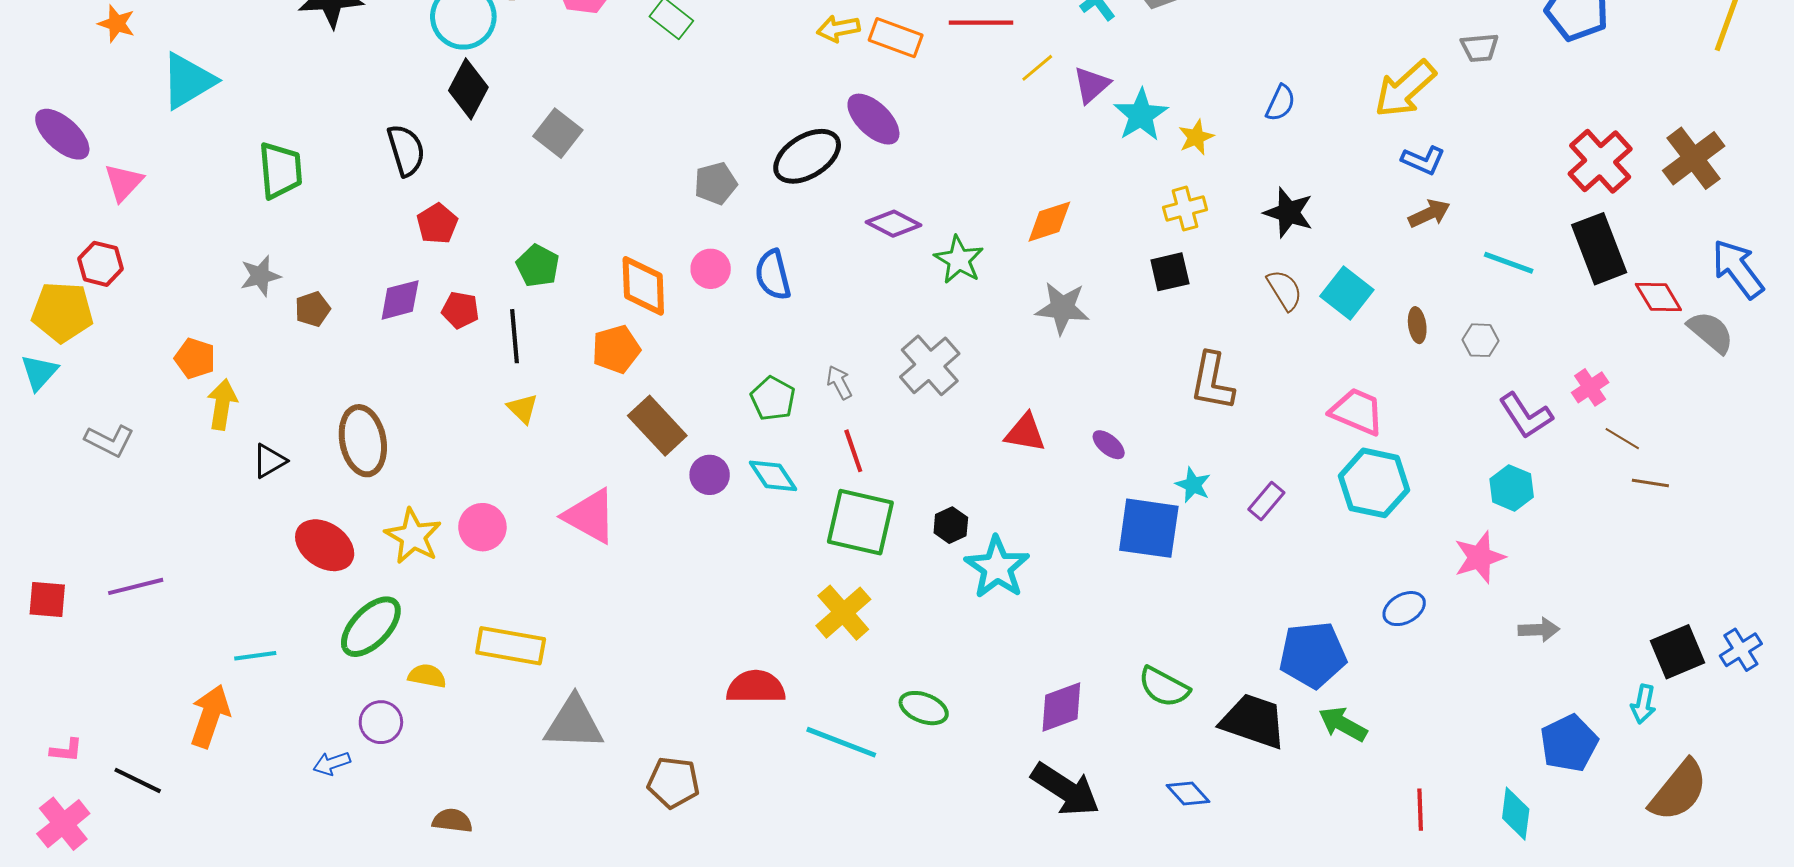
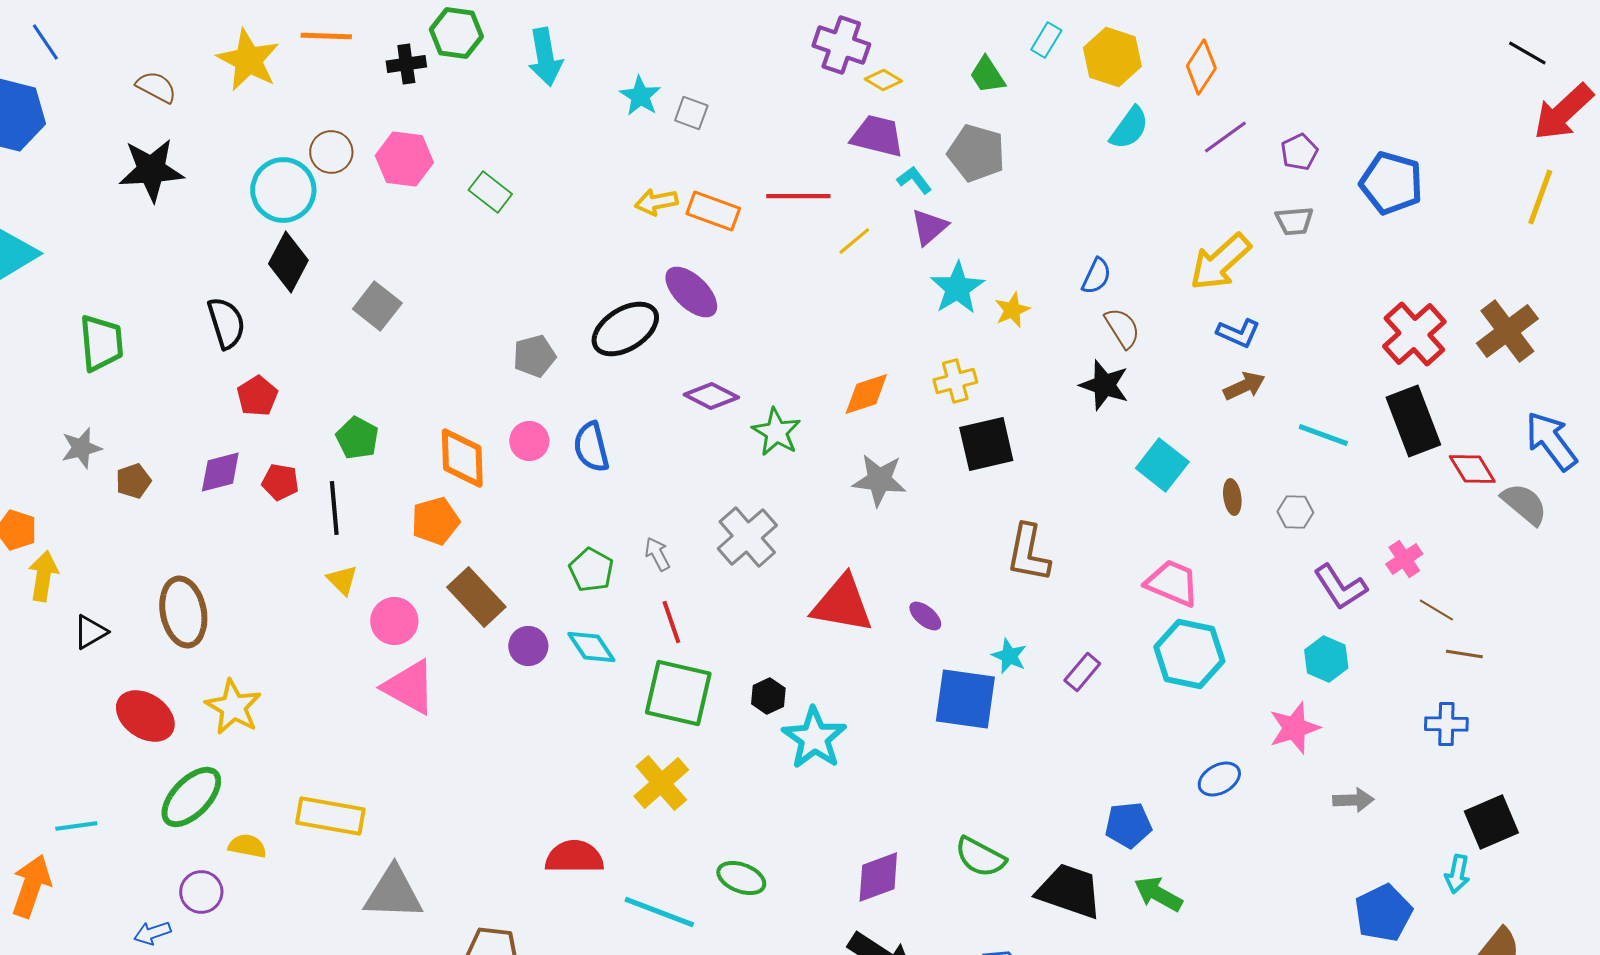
purple triangle: (1092, 85) -> (929, 227), moved
yellow cross: (1185, 209) -> (955, 381), moved
black square: (1170, 272) -> (986, 444), size x1.4
brown semicircle: (1285, 290) -> (1122, 328), moved
red triangle: (1025, 433) -> (842, 604), size x1.5
pink circle: (482, 527) -> (394, 621), moved
blue cross: (1741, 650) -> (1446, 724), moved, turned 33
blue pentagon: (1313, 655) -> (1128, 825), size x0.7

